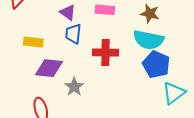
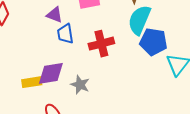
cyan semicircle: (148, 40) -> (139, 20), turned 116
yellow rectangle: (33, 42) -> (32, 82), moved

